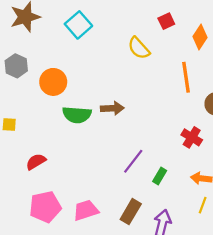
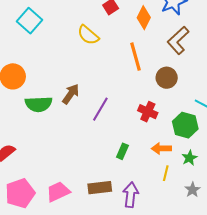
brown arrow: (112, 108) -> (71, 94), turned -45
purple line: (133, 161) -> (100, 109), moved
brown rectangle: (131, 212) -> (100, 188), turned 60

